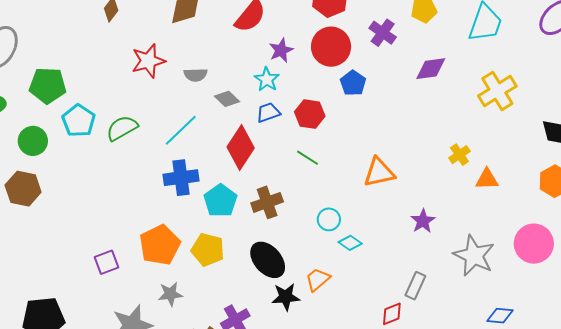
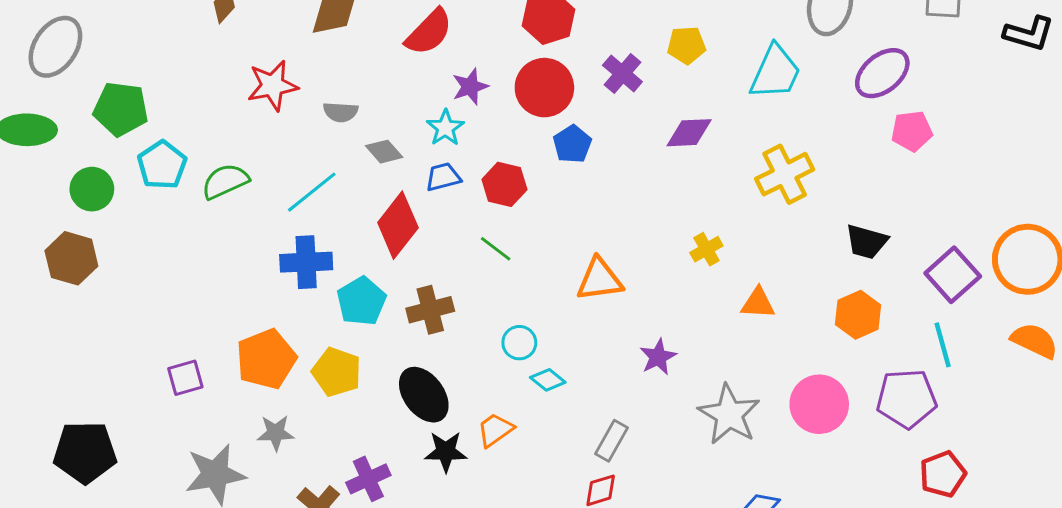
yellow cross: (459, 155) -> (706, 249), moved
gray rectangle: (415, 286) -> (612, 441), moved

